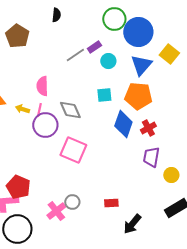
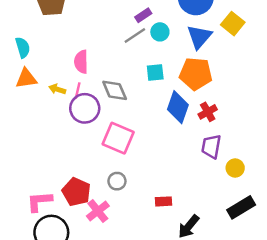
gray line: (75, 55) -> (135, 36), moved
red pentagon: (18, 187) -> (76, 192), moved
gray circle: (72, 202) -> (117, 181), moved

